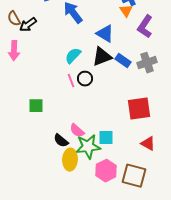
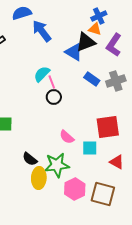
orange triangle: (126, 11) -> (95, 29), turned -40
black triangle: (102, 57) -> (86, 42), moved
pink line: (71, 81) -> (52, 82), moved
pink semicircle: (77, 131) -> (67, 137), moved
cyan square: (106, 138) -> (90, 148), moved

